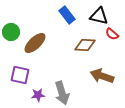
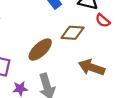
brown ellipse: (35, 43) -> (40, 50), moved

